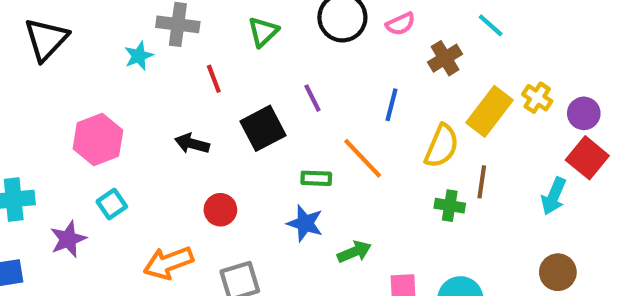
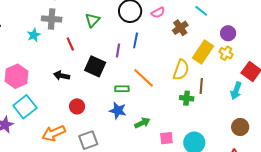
purple line: (313, 98) -> (118, 51), turned 40
yellow cross: (537, 98) -> (226, 53), moved
blue line: (392, 105) -> (136, 40), moved
purple circle: (584, 113) -> (228, 33), moved
black square: (263, 128) -> (95, 66), turned -35
cyan square: (112, 204) -> (25, 107), size x1.6

